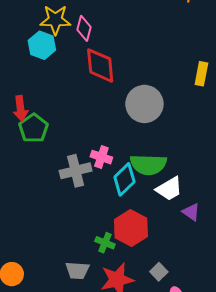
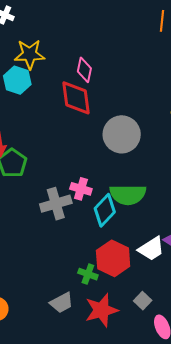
pink diamond: (84, 28) -> (84, 70), moved
white trapezoid: (169, 189) -> (151, 249), moved
gray trapezoid: (77, 270) -> (62, 303), turned -30

